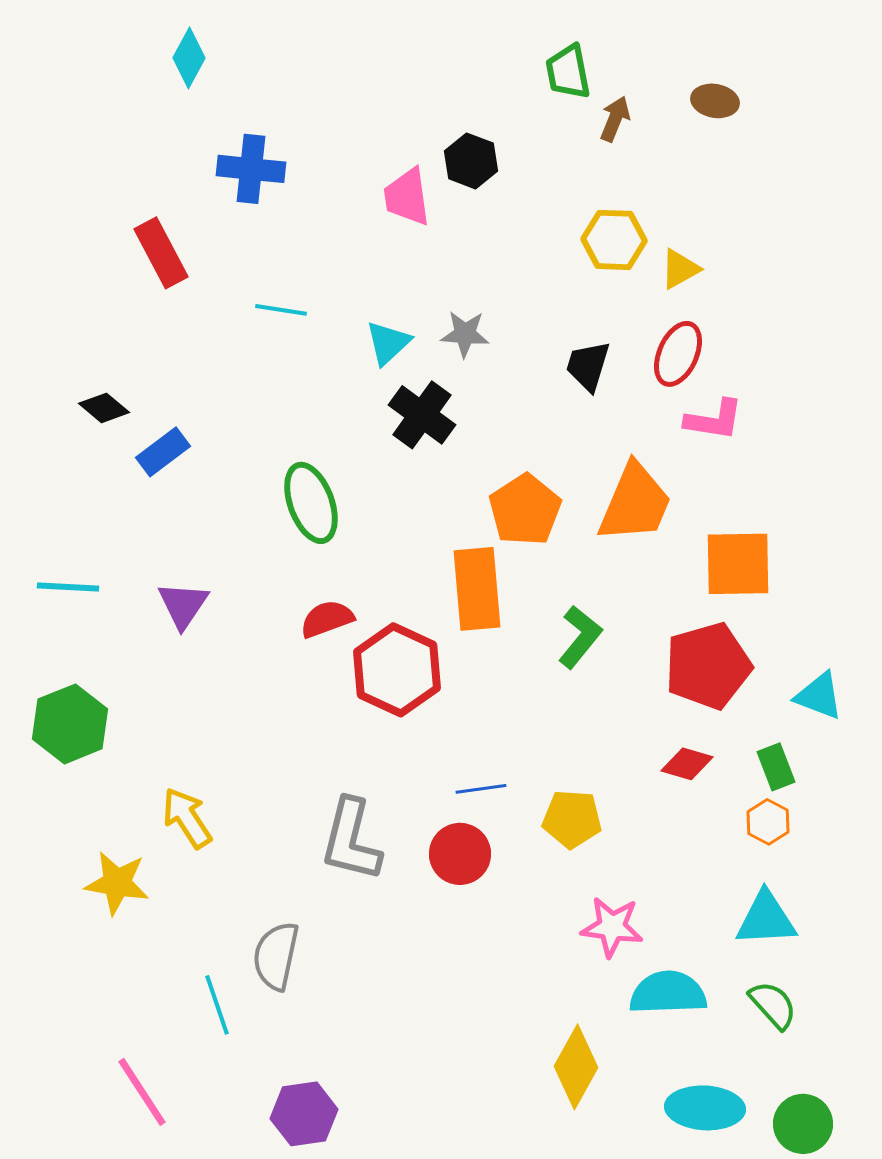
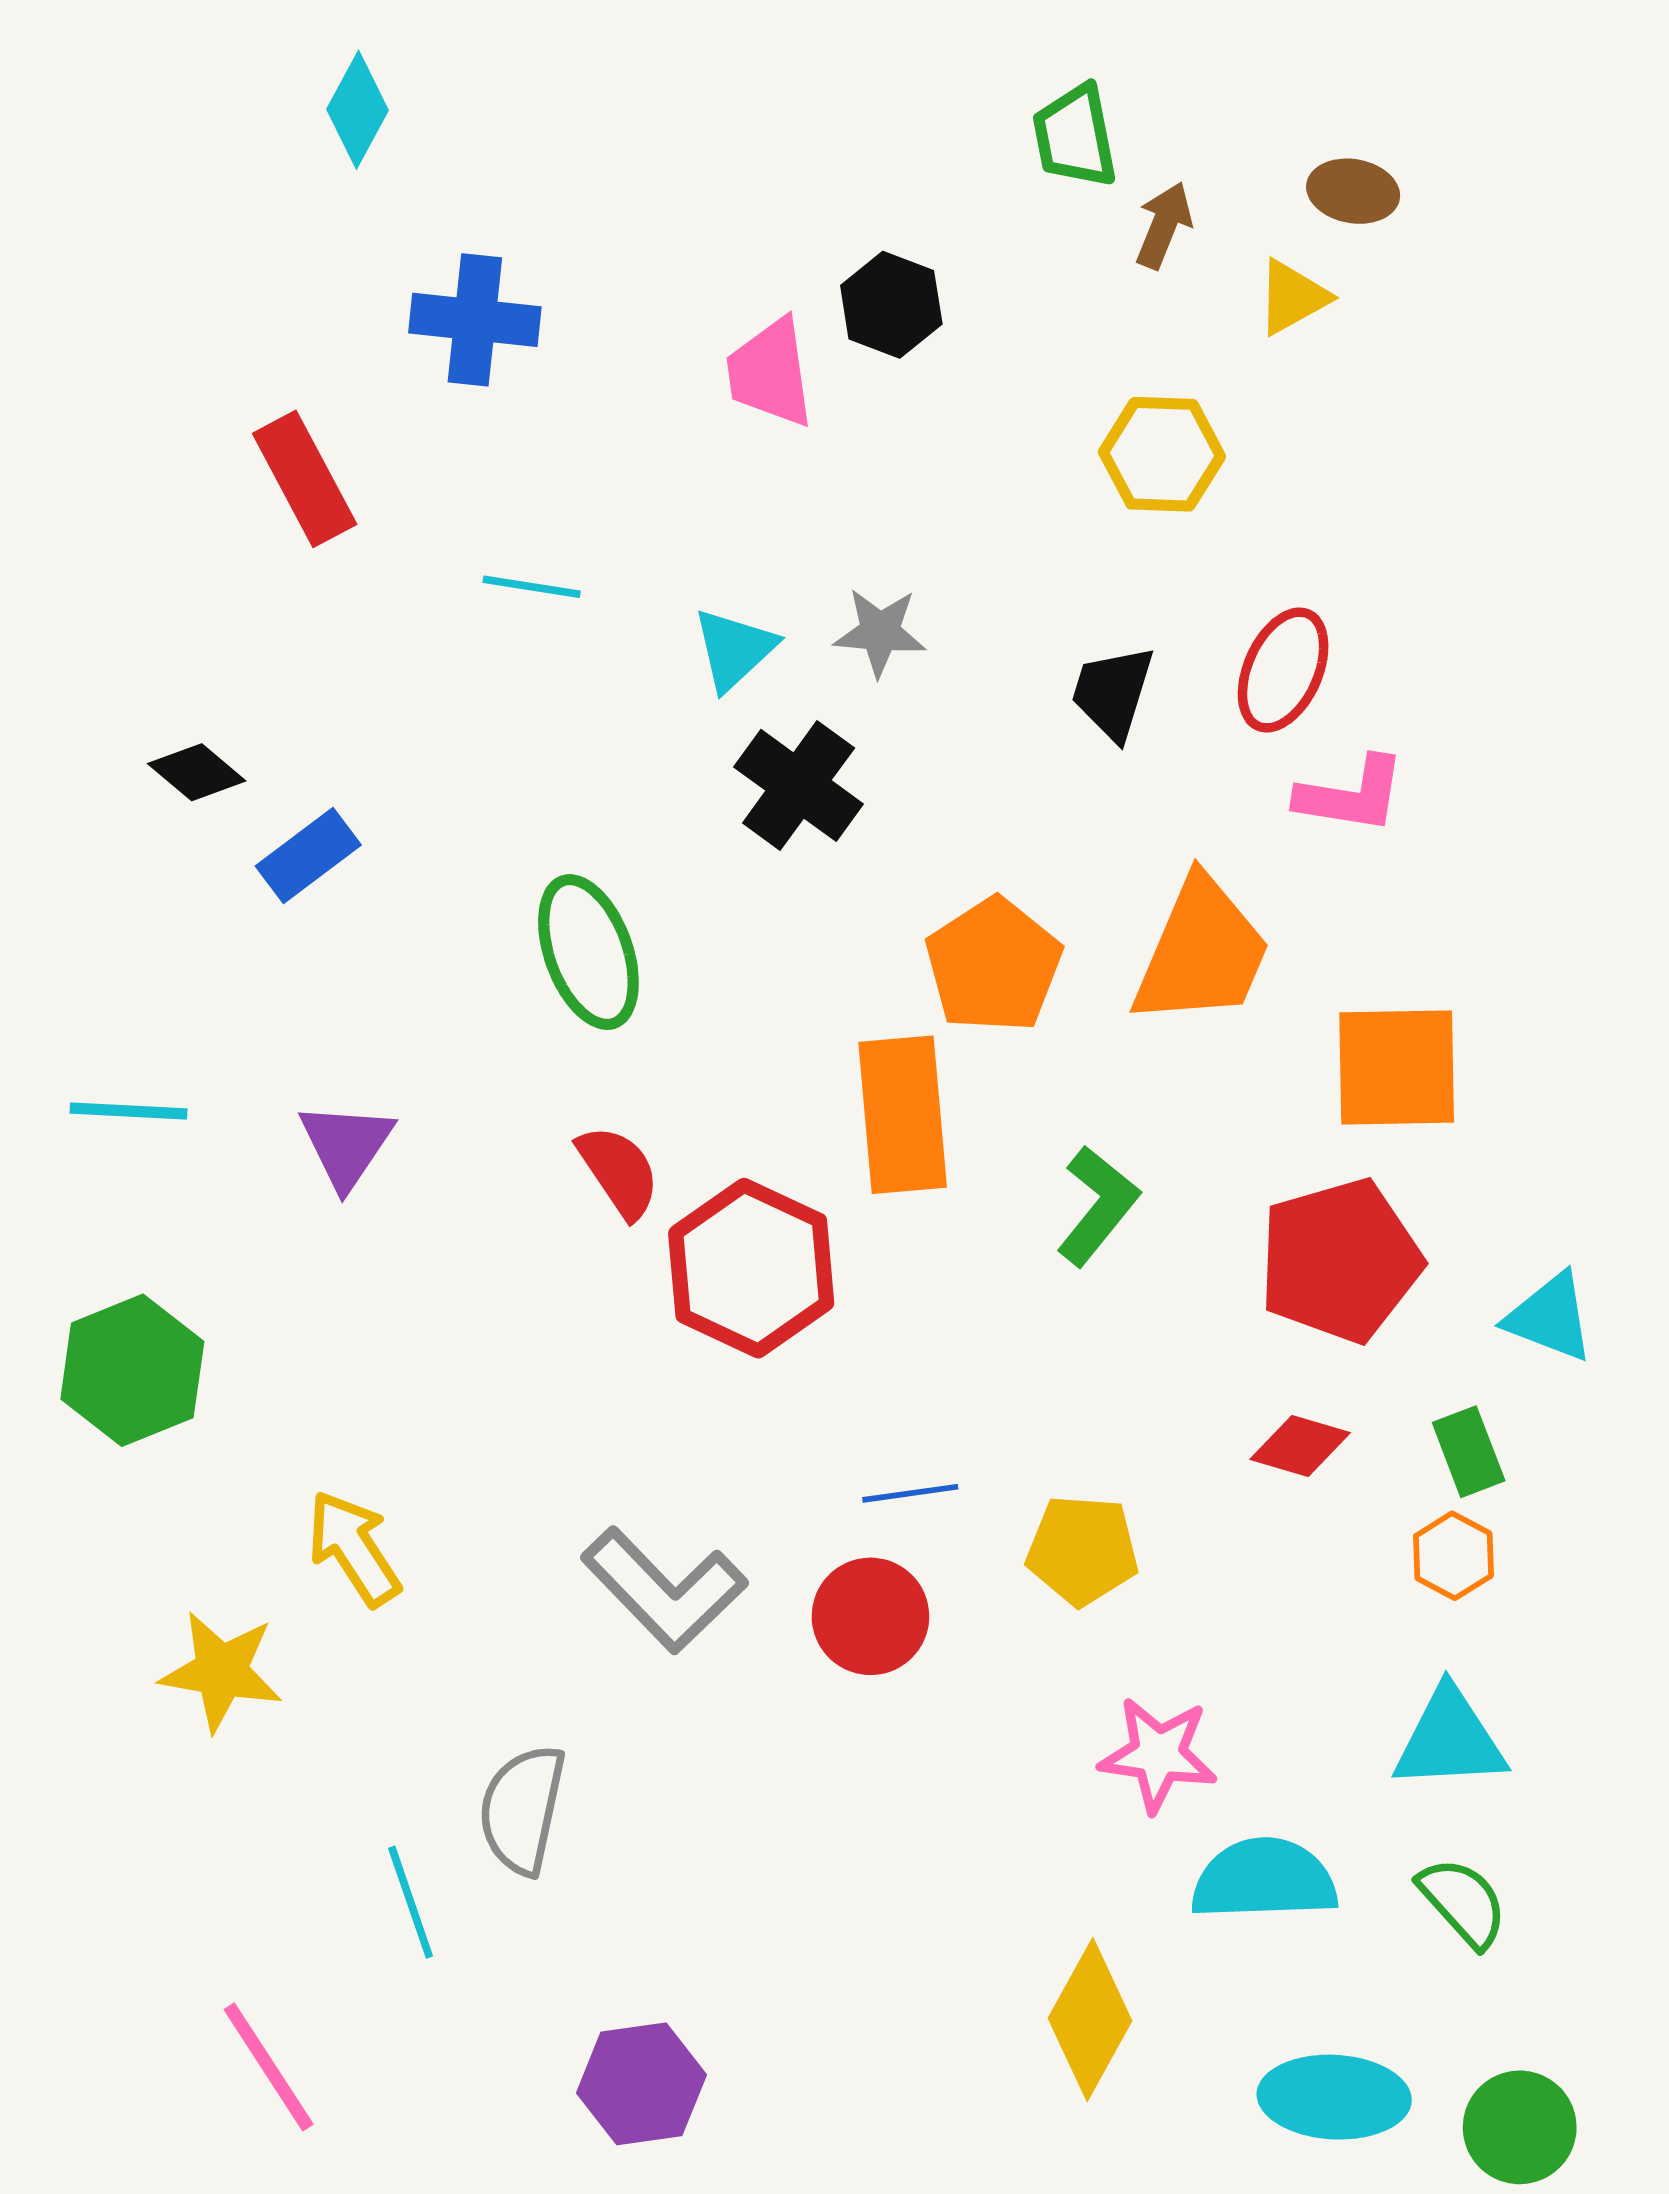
yellow triangle: (680, 269) -> (1293, 297), moved
red semicircle: (327, 619) -> (619, 1172), turned 76
gray L-shape: (351, 840) -> (664, 1590), turned -58
purple hexagon: (304, 1114) -> (641, 2084), moved

